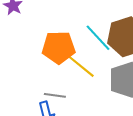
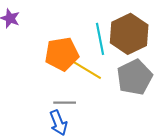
cyan line: (98, 38) -> (100, 39), turned 40

